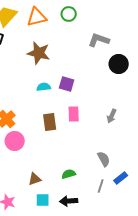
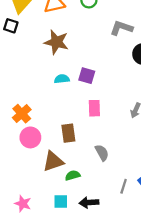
brown rectangle: (50, 122) -> (68, 133), moved
gray semicircle: (104, 159) -> (102, 153), moved
green semicircle: (69, 174) -> (73, 175), moved
brown triangle: (35, 179) -> (53, 161), moved, size x1.5

